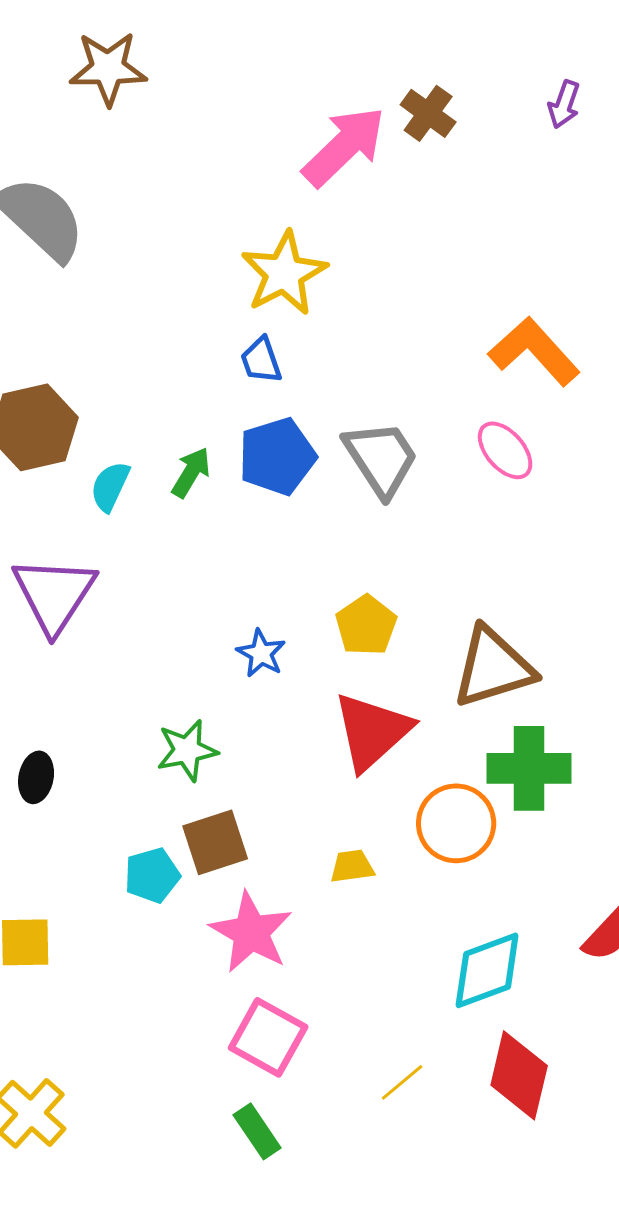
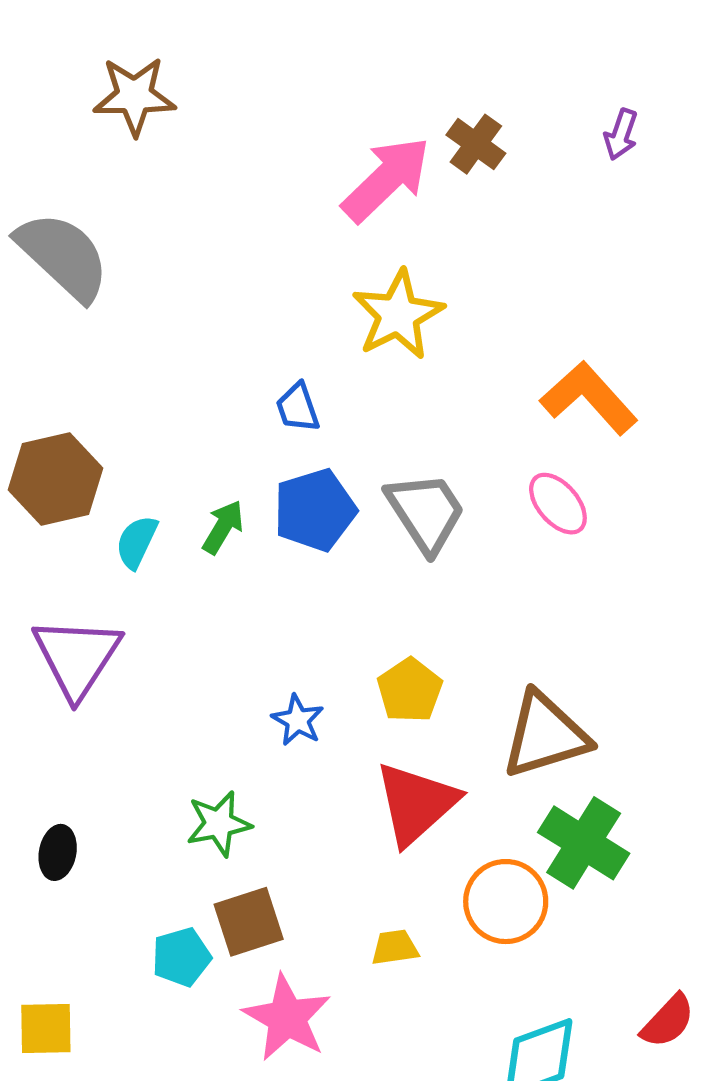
yellow star: (284, 273) -> (398, 315), moved
green cross: (529, 768) -> (584, 843), turned 32

